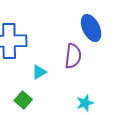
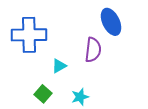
cyan star: (85, 103) -> (80, 97), moved

